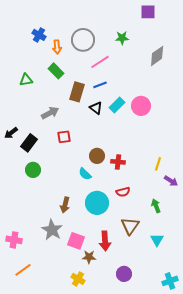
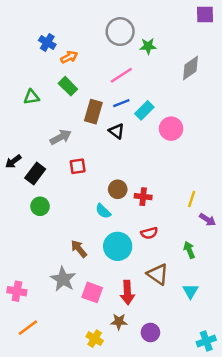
purple square: (148, 12) -> (205, 15), moved
gray circle: (83, 40) -> (120, 32), moved
orange arrow: (57, 47) -> (69, 57), turned -112
cyan rectangle: (117, 105) -> (144, 110), moved
brown arrow: (65, 205) -> (79, 249), turned 126
brown triangle: (130, 226) -> (158, 274), turned -30
brown star: (89, 257) -> (119, 322), moved

